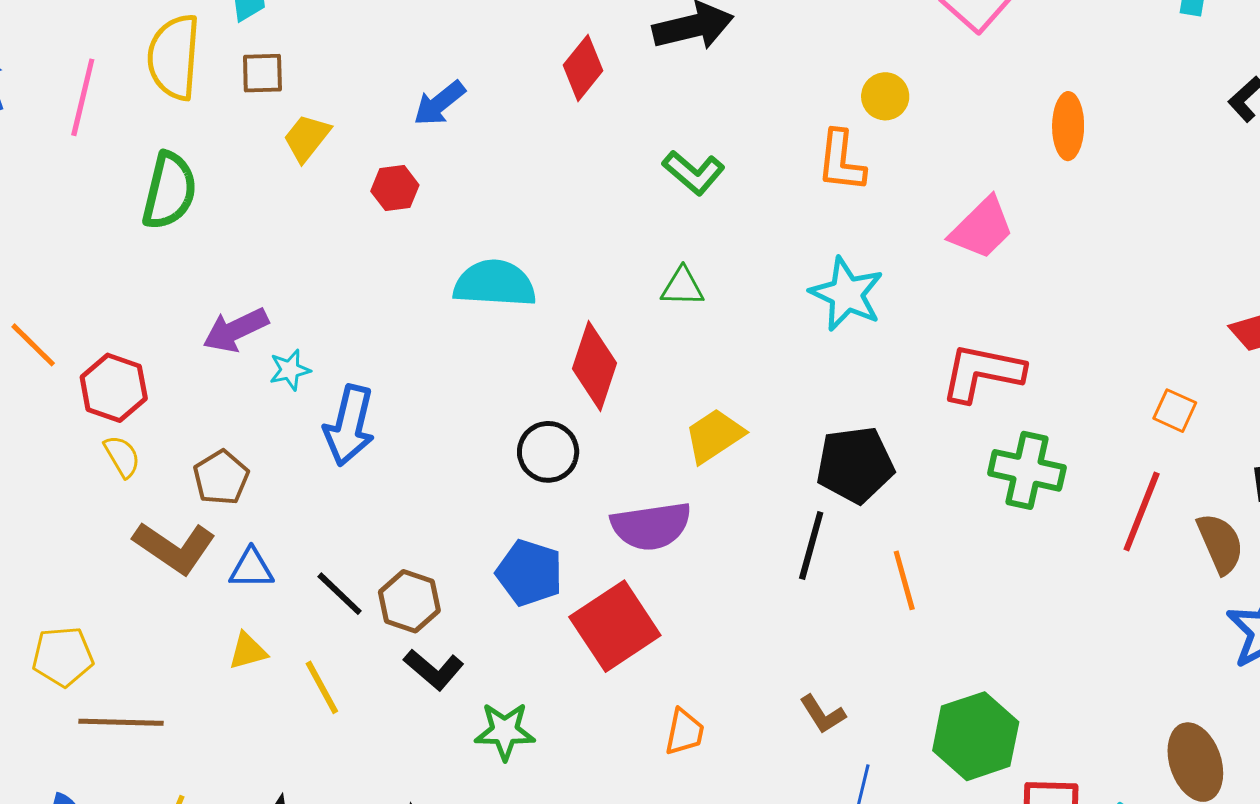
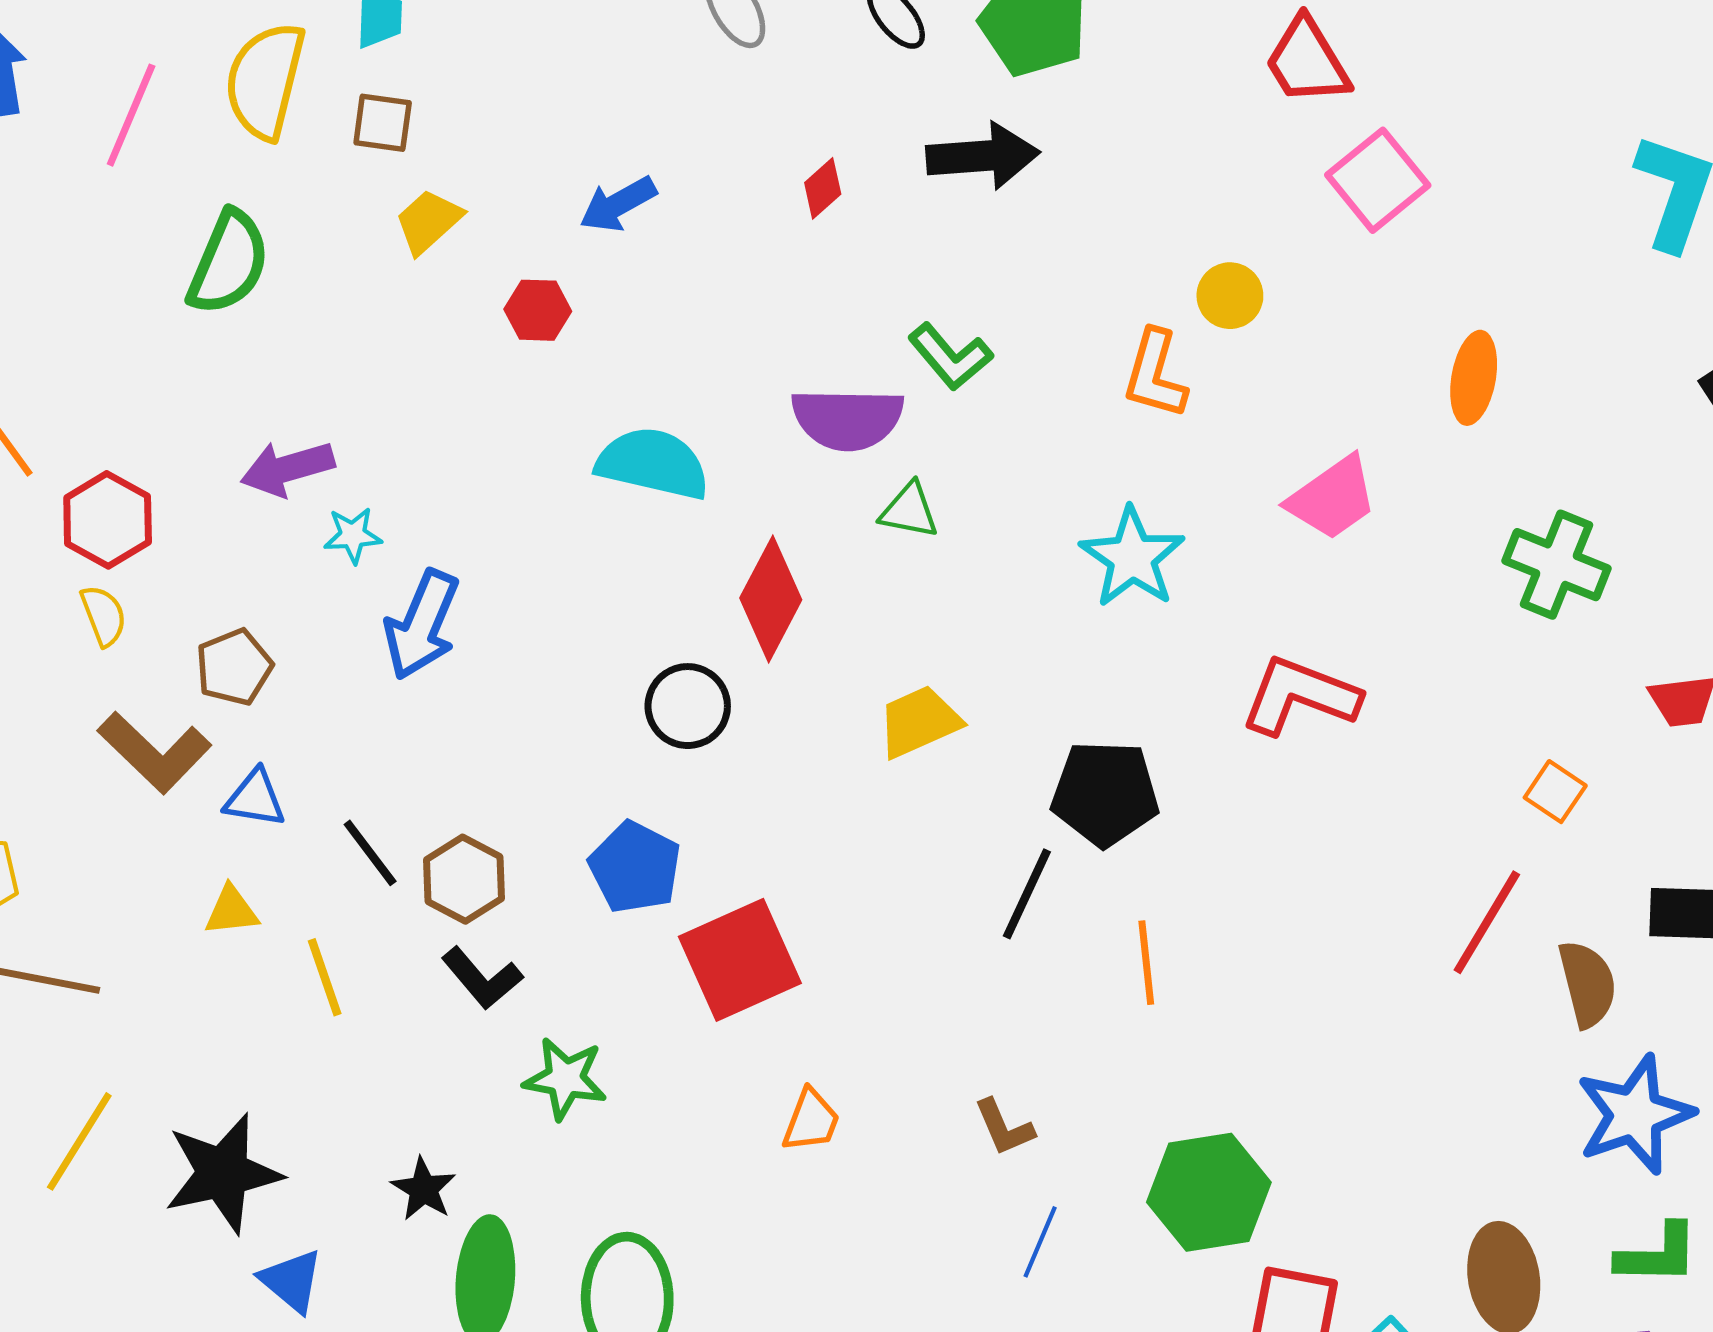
red diamond: (583, 68) -> (823, 188), size x0.7
green cross: (1027, 470) -> (1556, 565), moved
purple semicircle: (651, 526) -> (847, 419), moved

